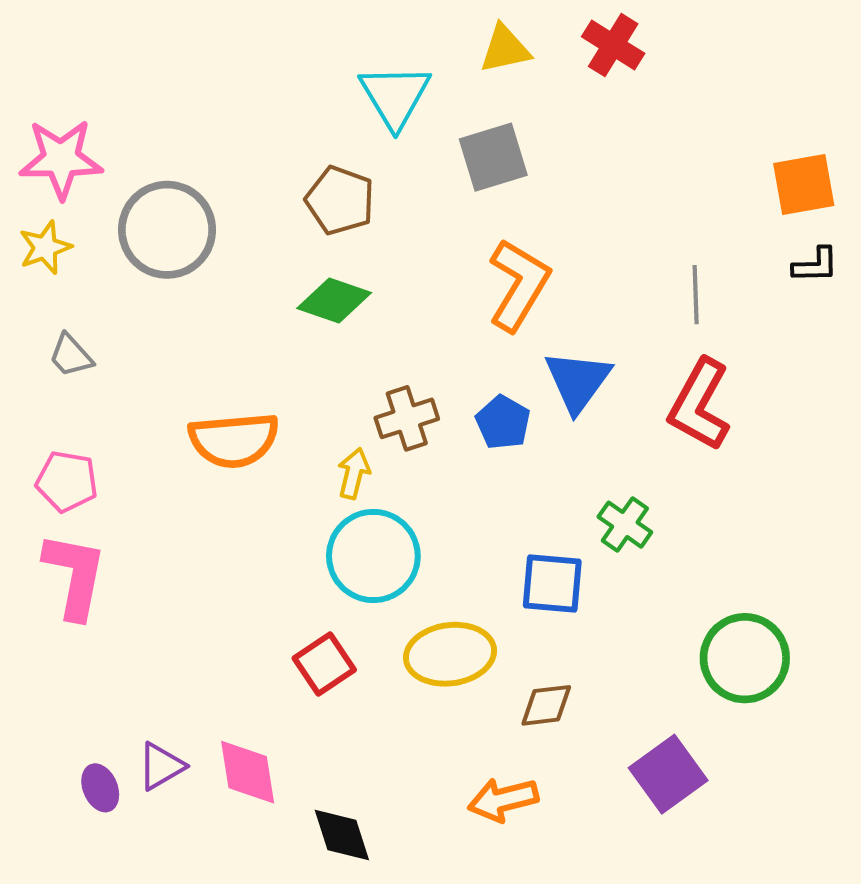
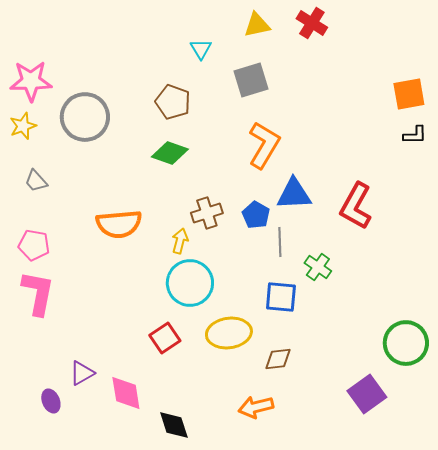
cyan triangle: (395, 96) -> (201, 49), size x0.6
gray line: (696, 295) -> (280, 242), moved
blue triangle: (578, 381) -> (294, 194), turned 51
green circle: (745, 658) -> (406, 343), moved
purple triangle: (161, 766) -> (82, 373), moved
purple square: (668, 774) -> (367, 394), moved

